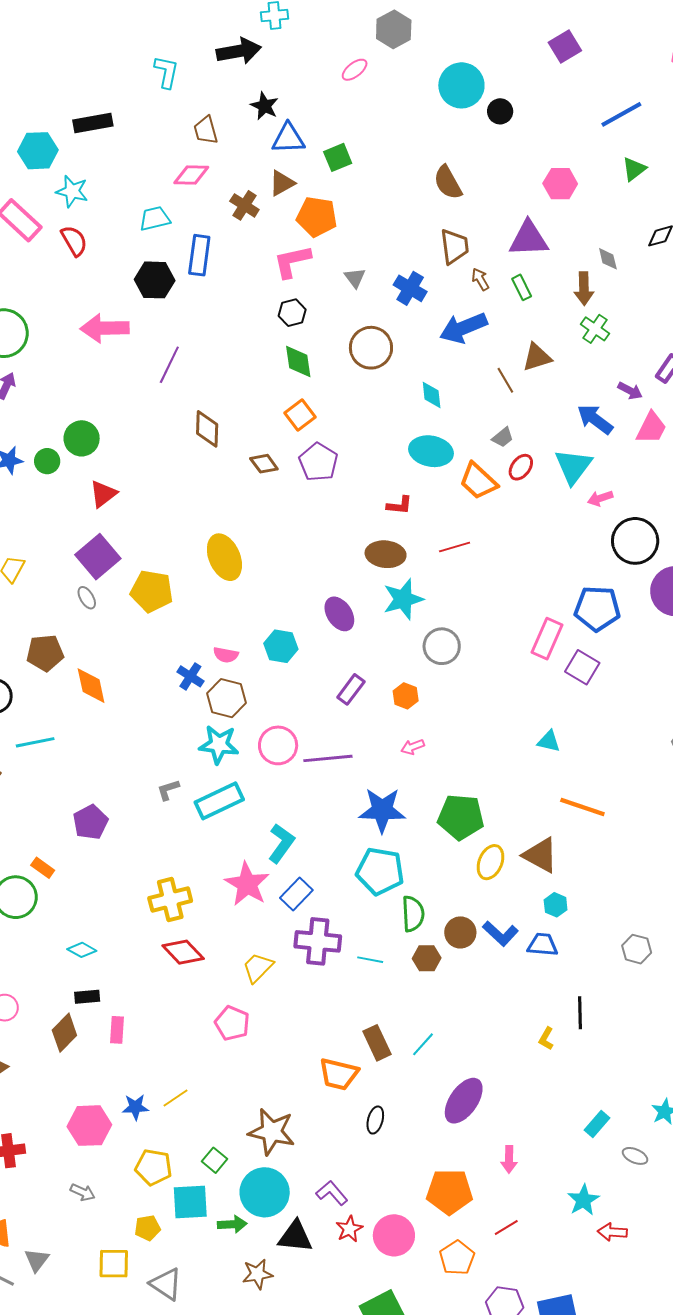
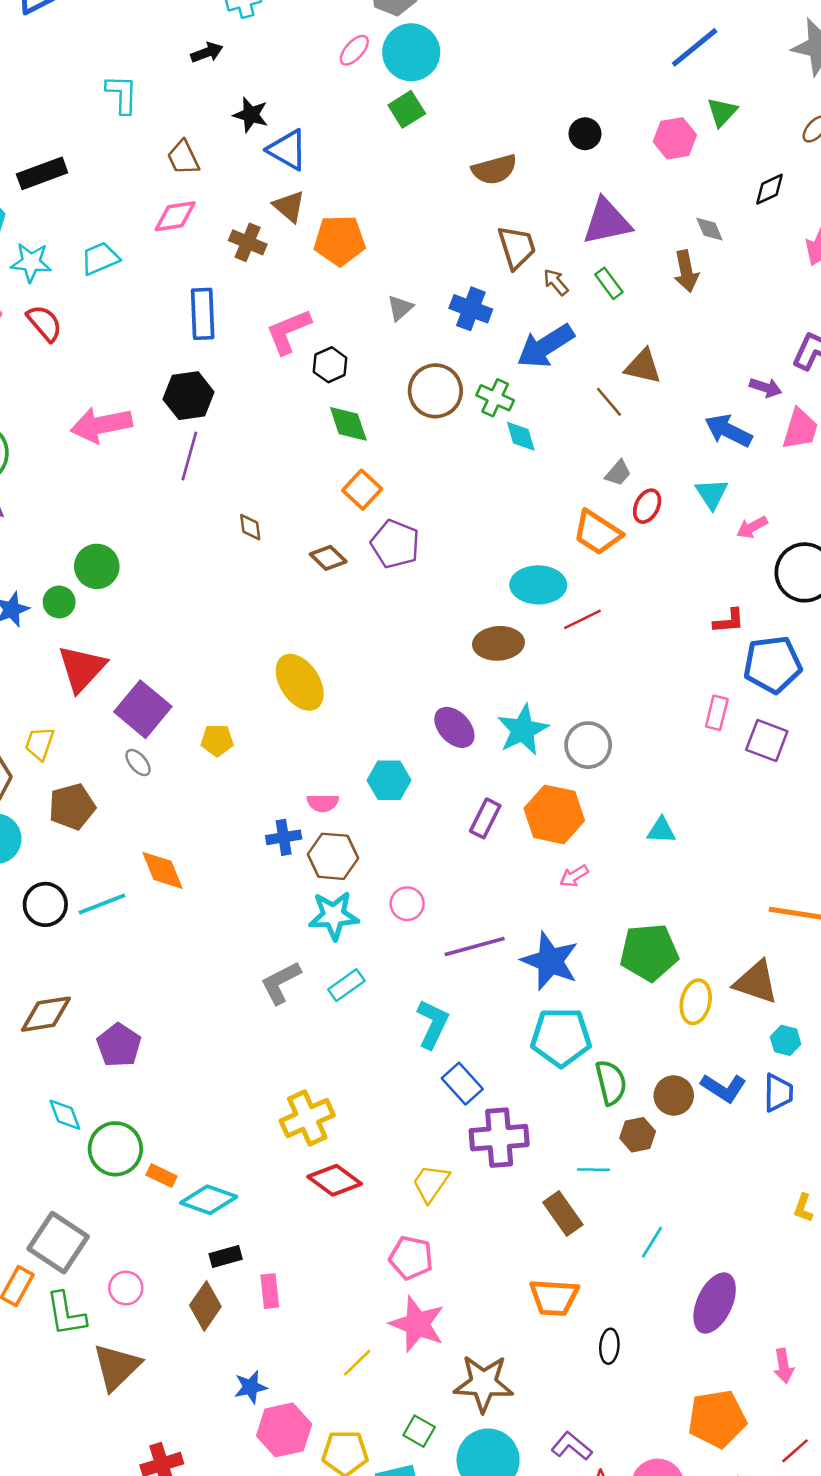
black arrow: (239, 51) -> (207, 52), size x0.6
cyan circle: (461, 85) -> (411, 52), moved
black circle: (500, 111) -> (585, 134), moved
blue triangle: (288, 138) -> (287, 150), turned 42
green square: (338, 157) -> (407, 109), moved
brown triangle: (282, 183) -> (289, 206), turned -40
brown semicircle: (448, 183) -> (494, 170), turned -66
pink hexagon: (560, 184) -> (675, 138), moved
cyan trapezoid: (155, 219) -> (100, 258), moved
pink L-shape: (292, 261) -> (288, 331), moved
gray triangle: (355, 278) -> (400, 308), turned 35
black hexagon: (155, 280) -> (189, 396), moved
green cross: (595, 329) -> (495, 398), moved
brown triangle: (537, 357) -> (643, 366), turned 40
brown diamond: (207, 429) -> (250, 527), size x0.6
cyan ellipse: (431, 451) -> (538, 585), moved
cyan triangle: (573, 466) -> (712, 494), size x0.7
red triangle: (103, 494) -> (82, 668), moved, size x1.4
red L-shape: (399, 505) -> (729, 621), moved
yellow pentagon: (152, 591) -> (217, 740), size x0.6
cyan star: (403, 599) -> (523, 730), moved
pink rectangle: (547, 639) -> (717, 713), size x0.7
brown pentagon: (45, 653) -> (72, 807), moved
blue cross: (190, 676) -> (284, 837), turned -32
orange hexagon: (406, 696) -> (554, 814), size x1.8
cyan triangle: (549, 741) -> (661, 830), moved
cyan line: (35, 742) -> (102, 904), moved
pink circle: (278, 745) -> (407, 904), size x0.7
purple line: (328, 758) -> (475, 947), moved
gray L-shape: (168, 790) -> (281, 983), size x1.5
cyan rectangle: (219, 801) -> (346, 985), size x0.6
blue star: (382, 810) -> (550, 961), turned 30
purple pentagon: (90, 822) -> (119, 1045), moved
orange rectangle: (43, 868) -> (162, 1176), moved
pink star: (247, 884) -> (417, 1324), moved
blue rectangle: (296, 894) -> (462, 1084), turned -76
blue trapezoid: (543, 945) -> (778, 1093), turned 96
cyan diamond: (82, 950) -> (209, 1200), size x1.5
cyan line: (370, 960) -> (594, 1170), moved
brown rectangle: (377, 1043) -> (563, 1214), moved
blue star: (135, 1107) -> (251, 1387), moved
pink hexagon: (89, 1126) -> (284, 1430), moved

